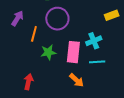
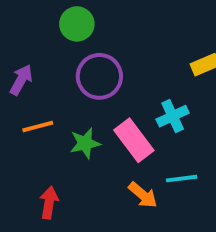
orange line: (34, 34) -> (38, 127), moved, turned 63
pink rectangle: (73, 52) -> (134, 140), turned -40
cyan line: (97, 62) -> (182, 179), moved

